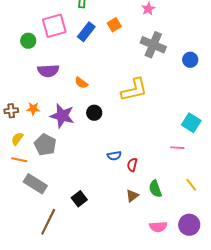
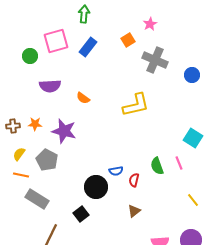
orange square: (114, 25) -> (128, 40), moved
black circle: (94, 113) -> (96, 187), moved, size x1.5
pink line: (177, 148) -> (179, 163), turned 64
green semicircle: (155, 189) -> (157, 166), moved

